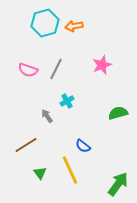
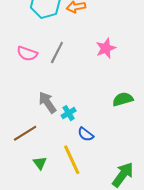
cyan cross: (67, 101) -> (69, 113), moved
gray arrow: (47, 116) -> (47, 102), size x1.5

